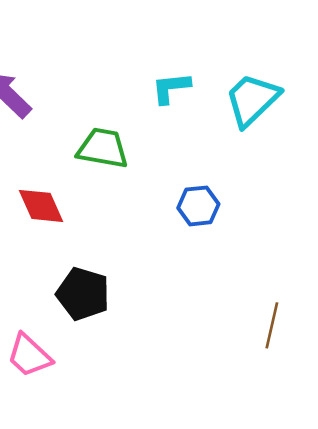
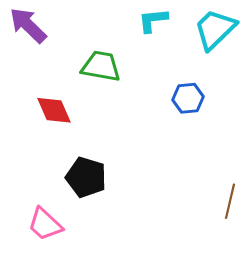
blue hexagon: (198, 206) -> (188, 98), moved

